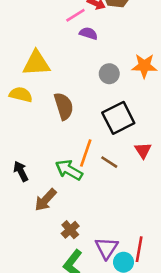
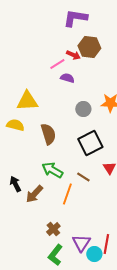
orange line: (86, 153) -> (67, 194), moved
green arrow: (69, 170) -> (52, 170), moved
brown arrow: (46, 200) -> (34, 194), moved

